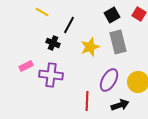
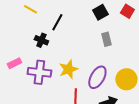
gray rectangle: (118, 42) -> (106, 39), size x0.6
yellow star: (90, 47) -> (68, 69), moved

